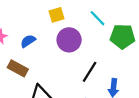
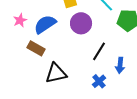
blue semicircle: (28, 41) -> (45, 24), size x1.6

